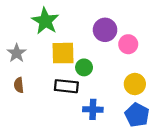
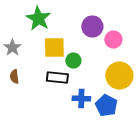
yellow circle: (135, 84) -> (119, 76), size x1.4
blue pentagon: (137, 115) -> (106, 106), moved

